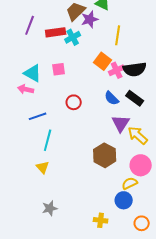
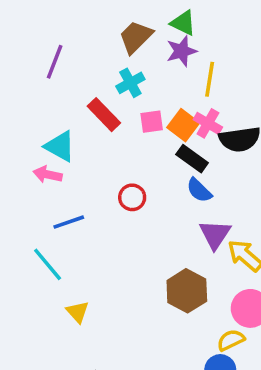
purple star: (90, 19) -> (181, 51), moved
red rectangle: (56, 32) -> (104, 115), moved, turned 54
pink square: (59, 69) -> (152, 122), moved
pink cross: (117, 70) -> (208, 123), moved, turned -35
black rectangle: (135, 98) -> (192, 159), moved
cyan line: (48, 140) -> (48, 264), moved, turned -55

